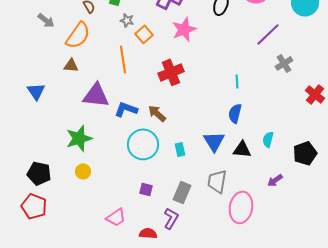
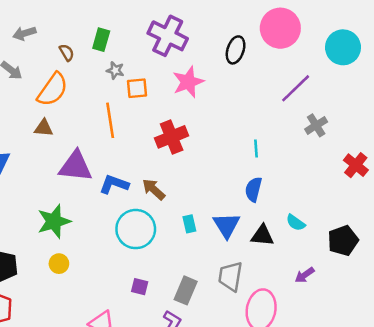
orange square: (144, 34) -> (137, 88), turned 36
cyan semicircle: (268, 139) -> (296, 223), turned -70
cyan rectangle: (180, 149) -> (189, 224), moved

